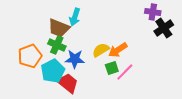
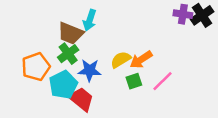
black cross: (164, 28) -> (202, 15), moved
green cross: (57, 45) -> (68, 54), turned 30
pink line: (125, 72) -> (163, 81), moved

